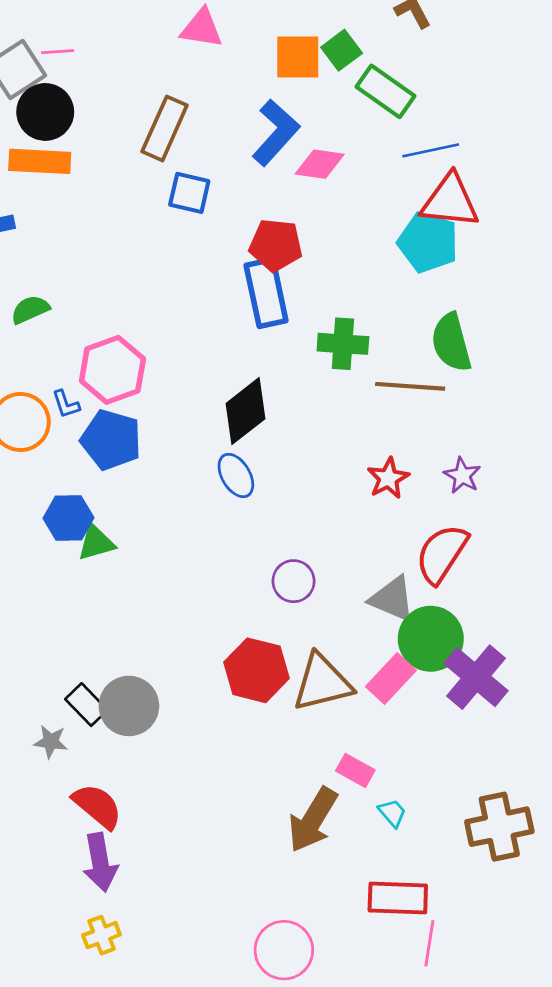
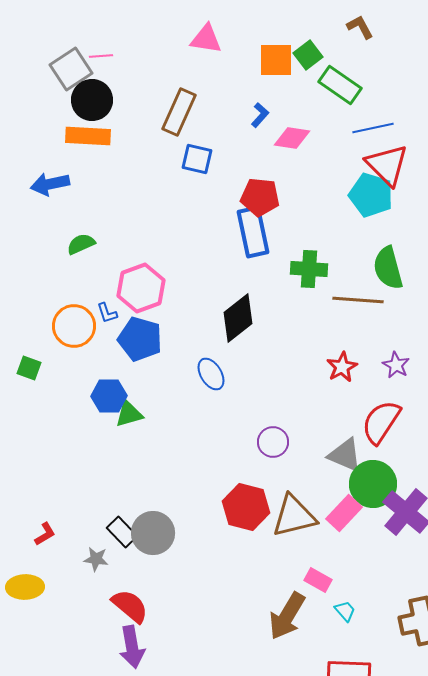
blue L-shape: (276, 133) -> (260, 115), size x0.5
red triangle: (450, 201) -> (387, 165), turned 39
blue ellipse: (236, 475) -> (211, 374), moved

